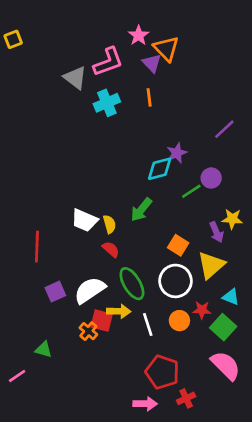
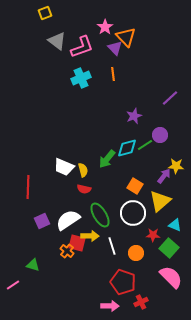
yellow square: (13, 39) -> (45, 13), moved
gray triangle: (75, 78) -> (57, 41), moved
cyan diamond: (160, 169) -> (127, 148), moved
purple arrow: (216, 232) -> (164, 176), turned -119
red semicircle: (111, 249) -> (84, 189), turned 152
orange circle: (179, 321) -> (136, 253), moved

